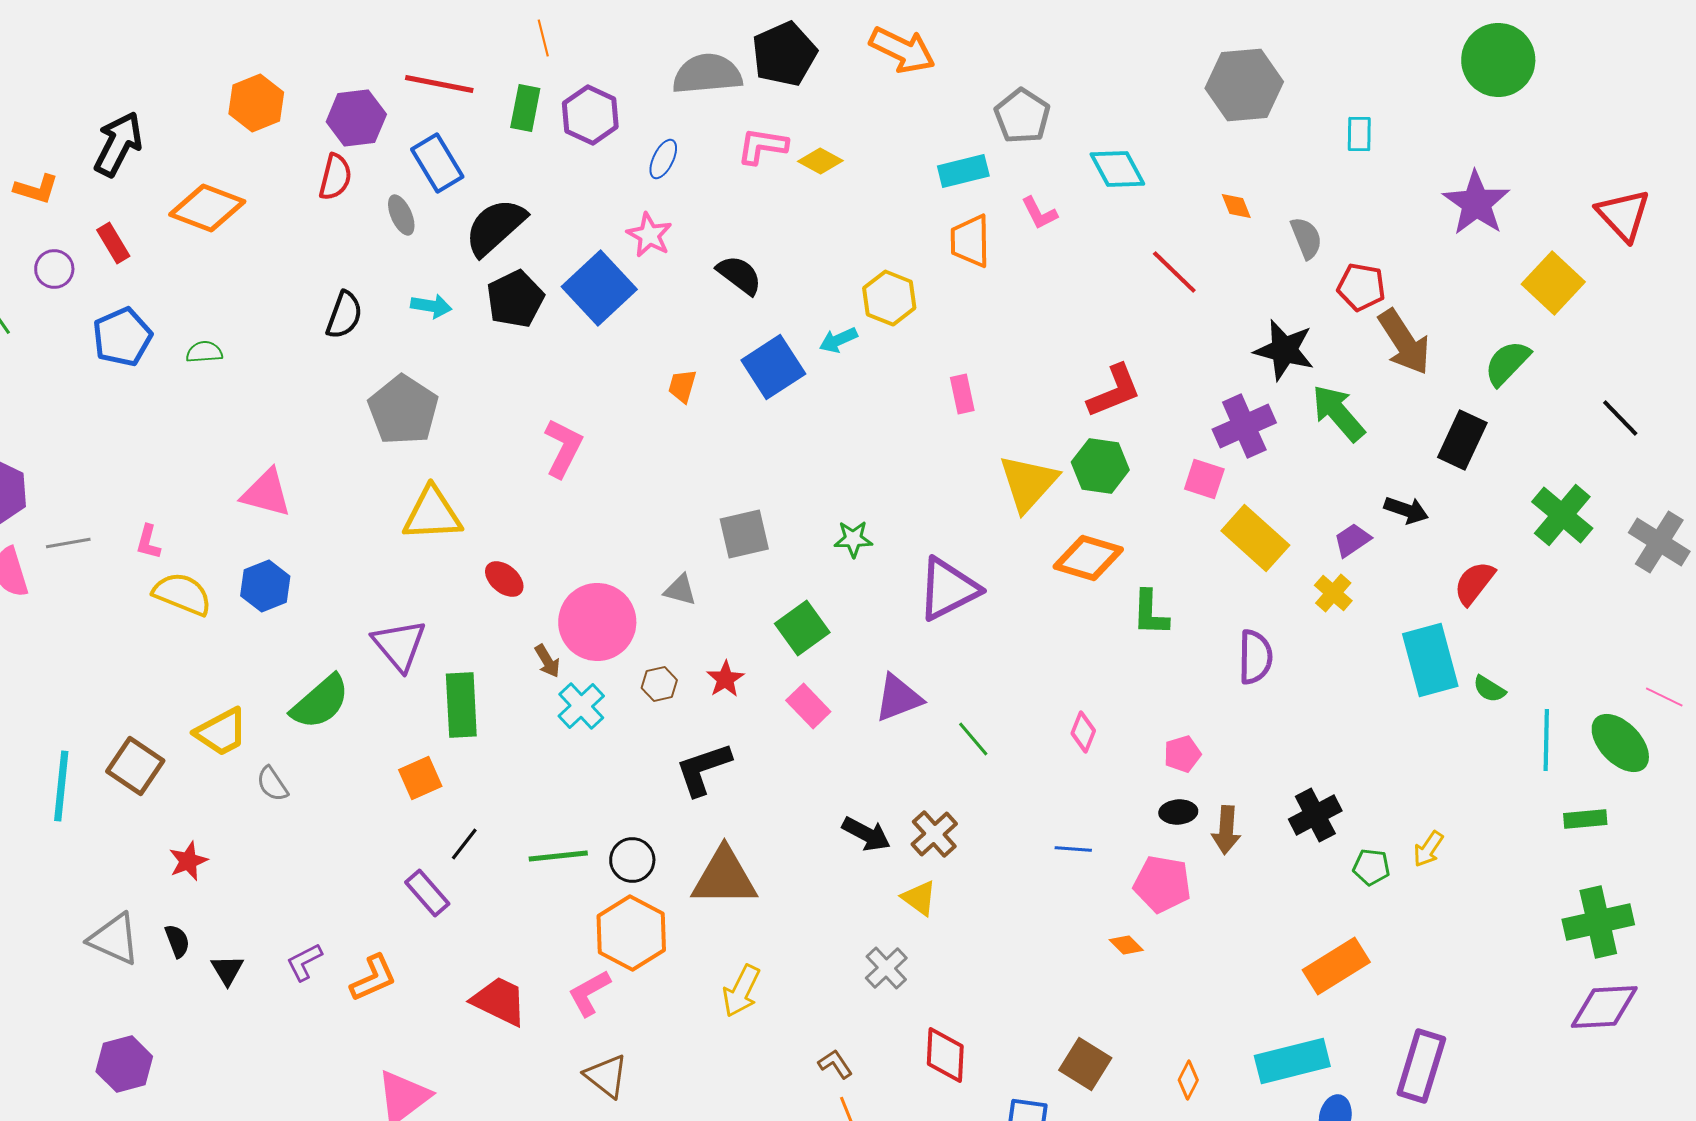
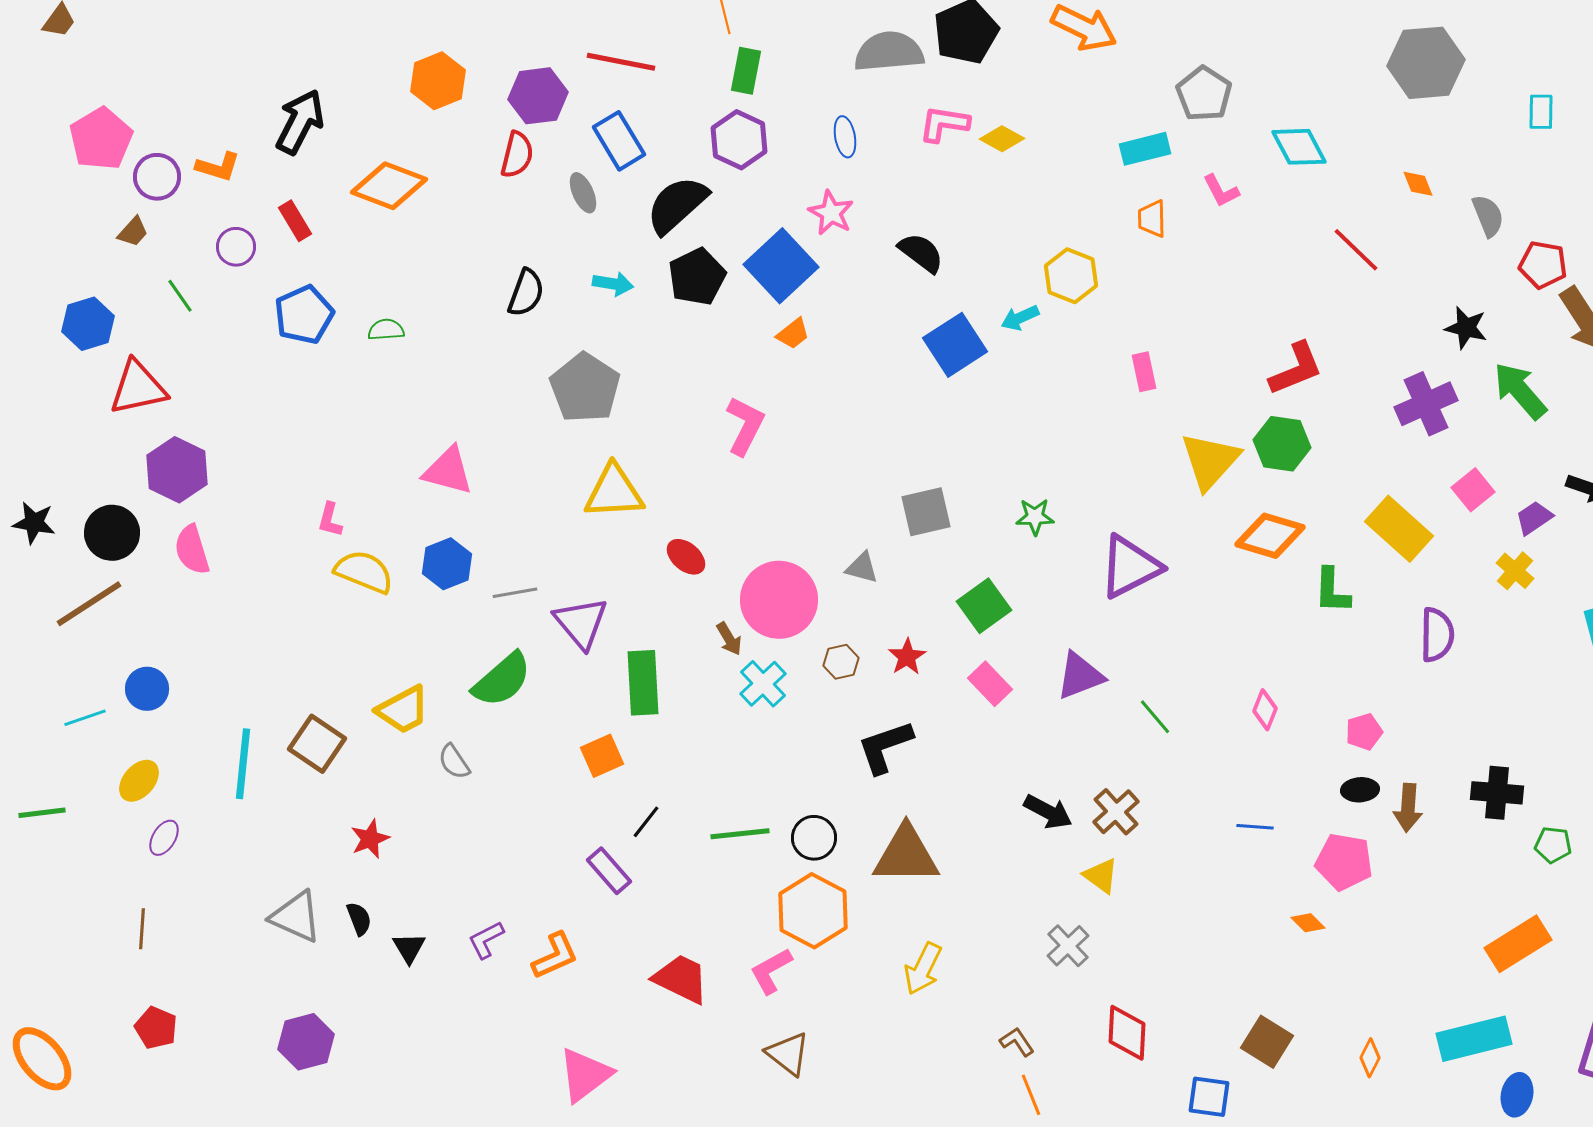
green rectangle: (525, 108) -> (746, 71), moved
purple hexagon: (590, 115) -> (739, 140), moved
blue ellipse: (663, 159) -> (845, 137), turned -36
orange trapezoid: (970, 241) -> (1152, 219), size x0.7
black star: (1284, 350) -> (1466, 328), size x0.7
orange trapezoid: (682, 386) -> (793, 334), moved, turned -144
pink square: (1204, 479) -> (1473, 490), moved, turned 33
yellow rectangle: (1255, 538) -> (1399, 529), moved
gray line: (68, 543) -> (515, 593), moved
black cross: (1315, 815) -> (1497, 793), turned 33

